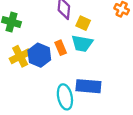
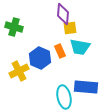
yellow square: (83, 23) -> (70, 28), moved, turned -32
yellow cross: (20, 56) -> (19, 71), moved

